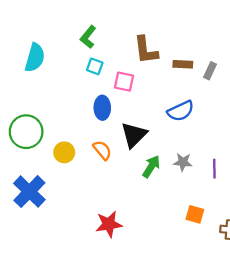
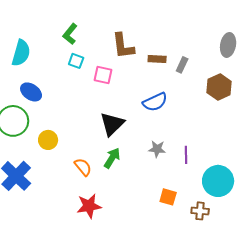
blue ellipse: (102, 108) -> (31, 92), moved, turned -55
orange semicircle: (102, 150) -> (83, 167), moved
green arrow: (151, 167) -> (112, 158), moved

